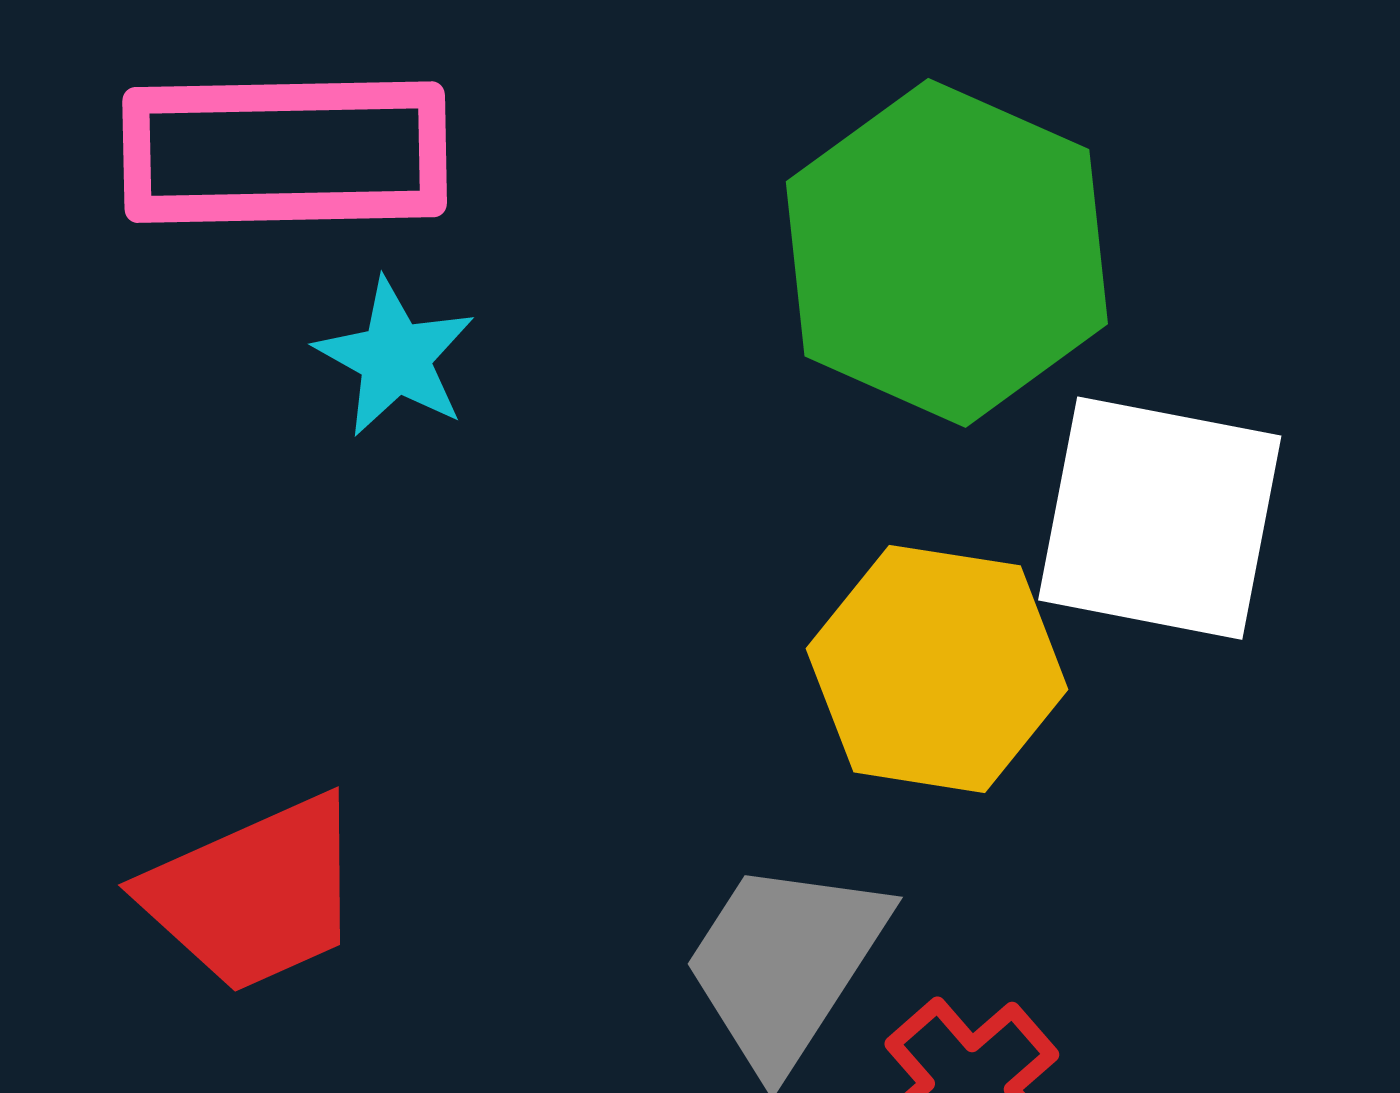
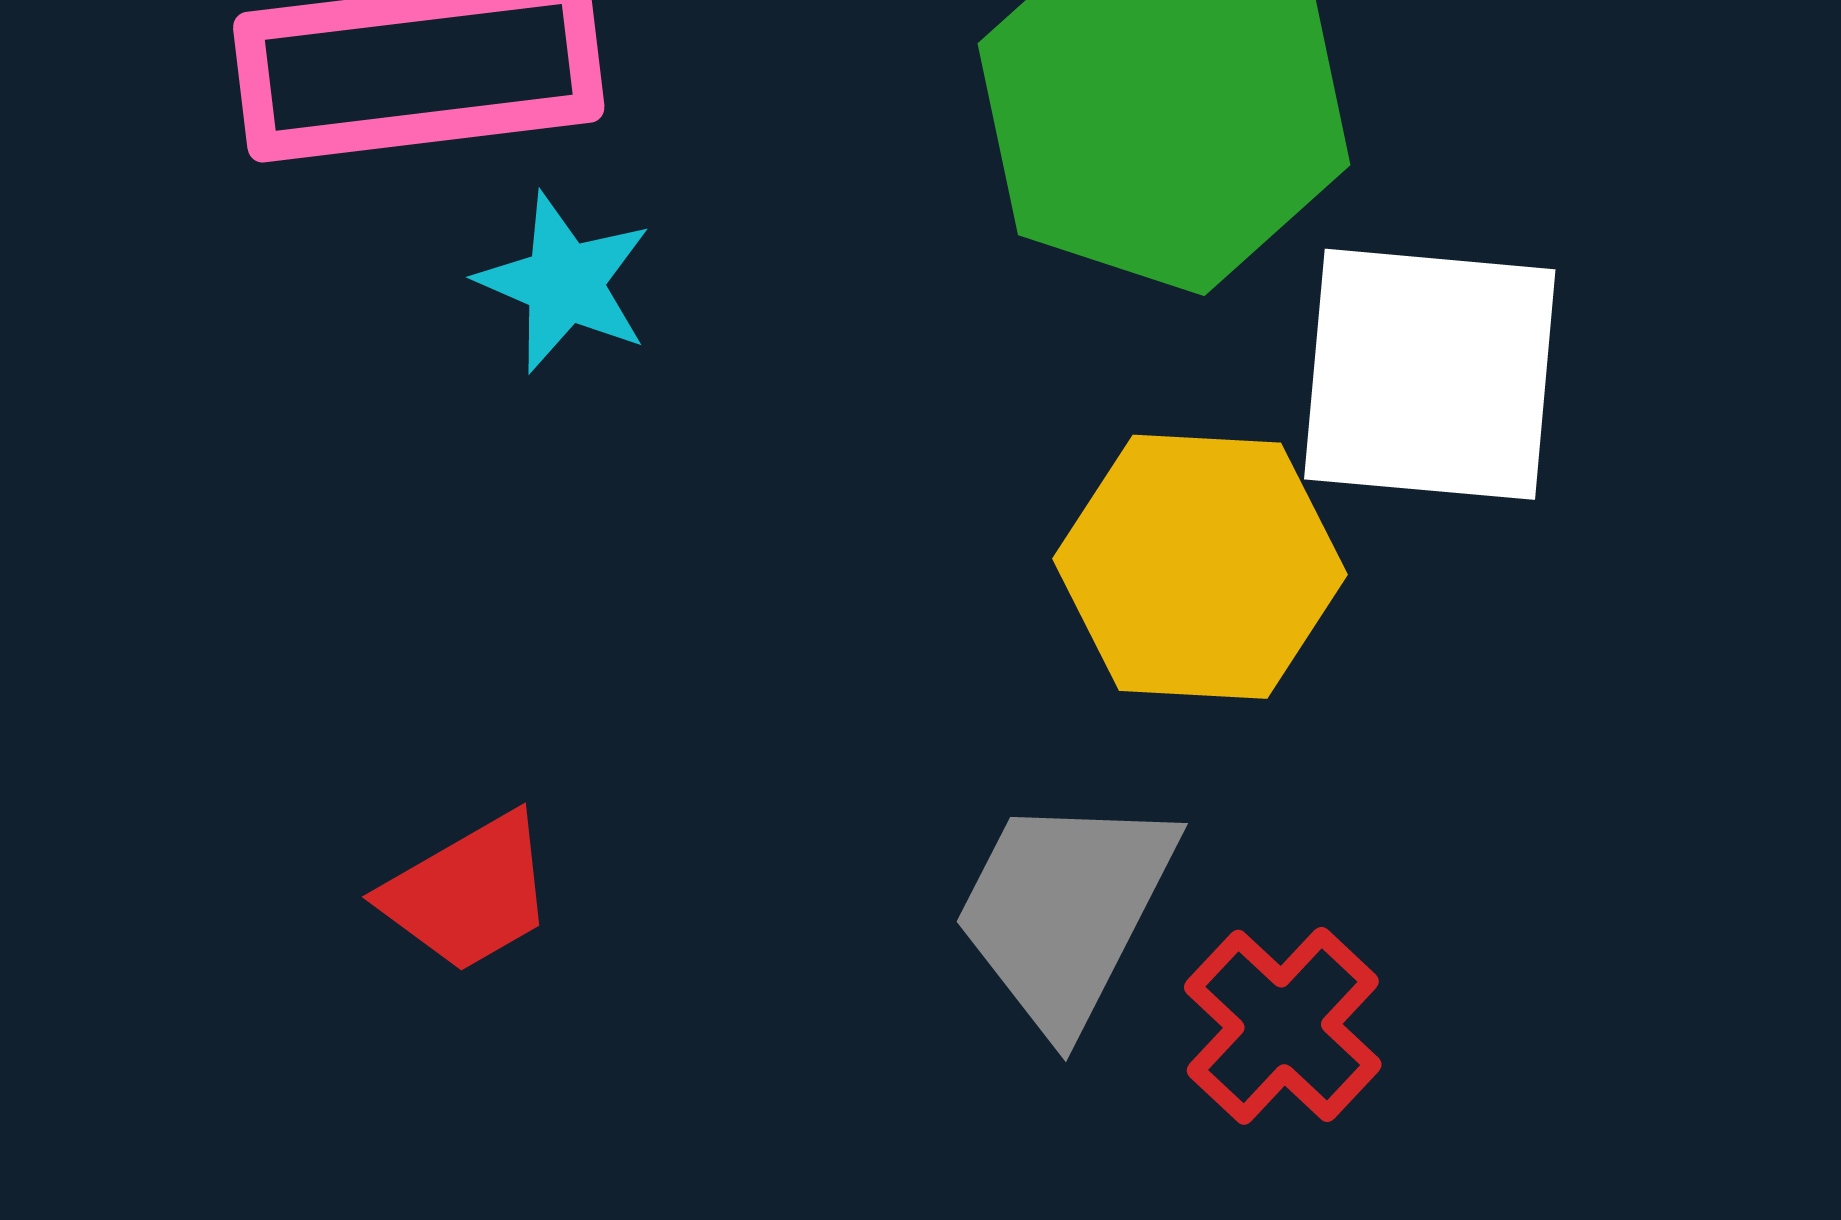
red trapezoid: (254, 894) -> (469, 893), size x0.7

